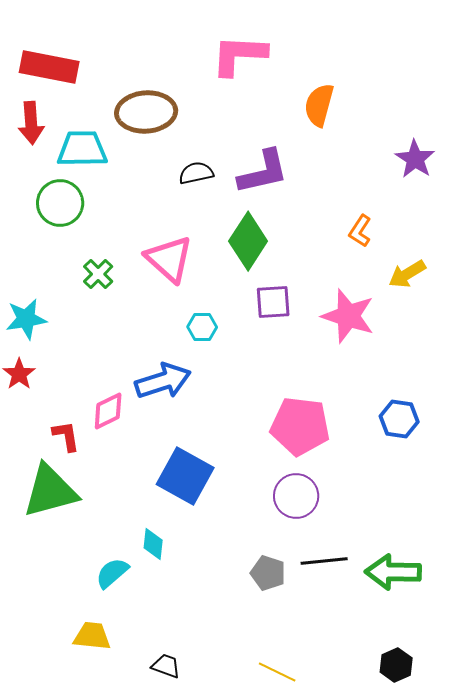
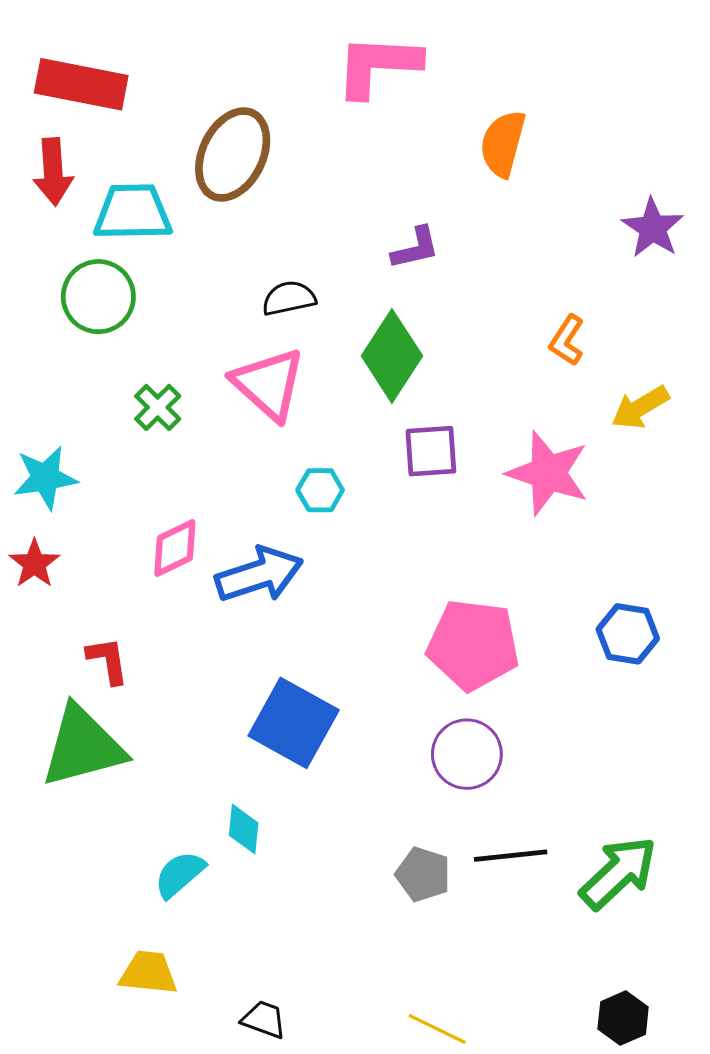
brown ellipse: (146, 112) -> (233, 155), turned -60
purple L-shape: (263, 172) -> (415, 248), size x0.6
black semicircle: (196, 173) -> (289, 298), moved
pink diamond: (108, 411) -> (175, 548), moved
green arrow: (393, 572) -> (618, 873), turned 136

